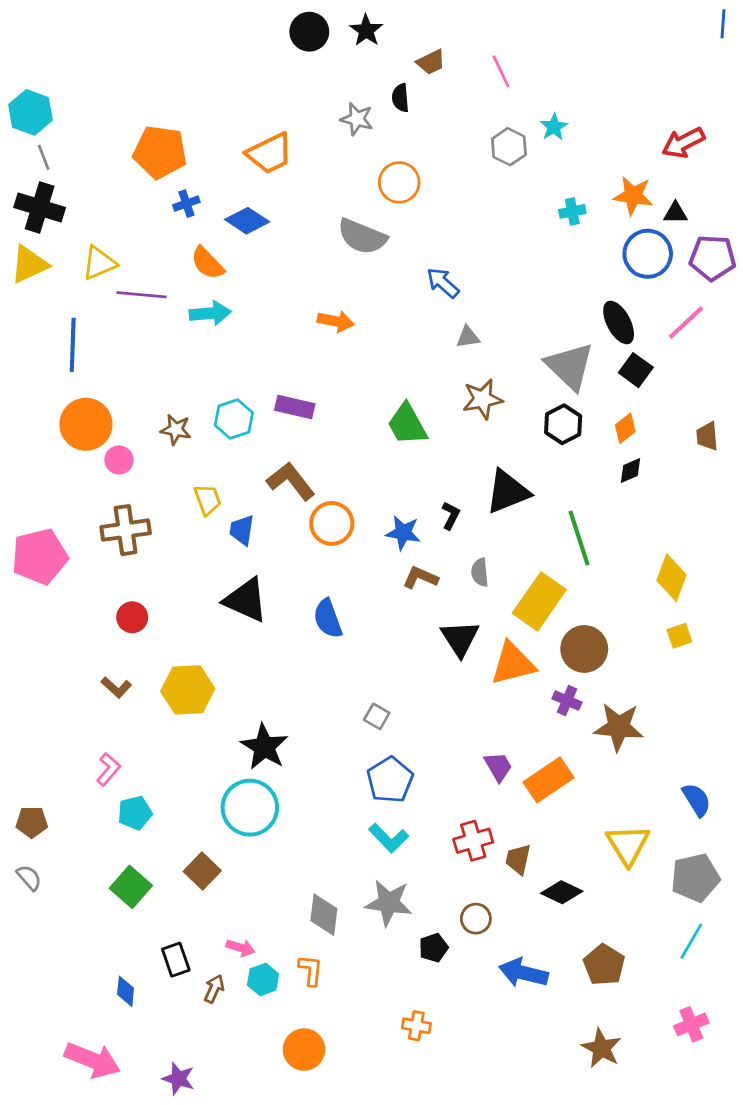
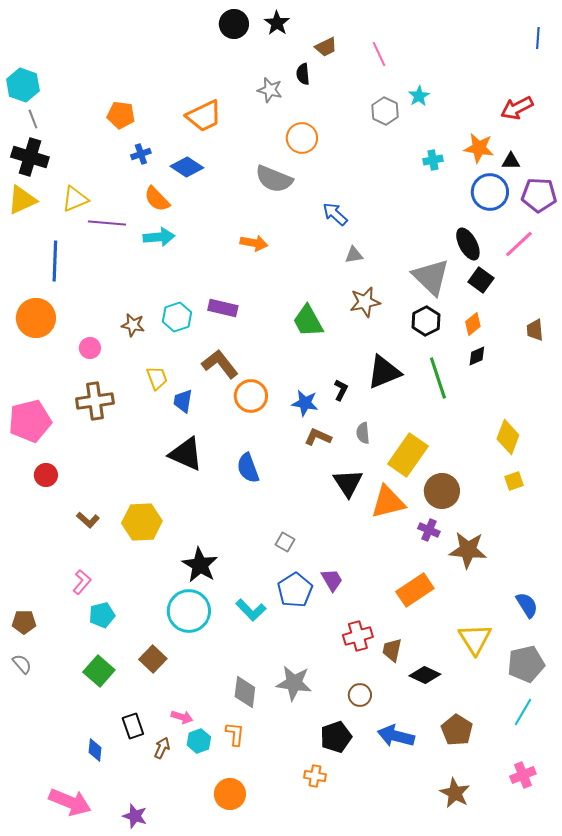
blue line: (723, 24) -> (538, 38), moved
orange pentagon: (160, 152) -> (121, 115), size x0.7
orange circle: (86, 424) -> (36, 318), moved
green line: (579, 538) -> (438, 378), moved
red circle: (132, 617) -> (46, 475), moved
purple trapezoid: (498, 767) -> (332, 580), moved
cyan L-shape: (389, 838) -> (251, 610), moved
black pentagon: (434, 948) -> (336, 737), moved, size x1.4

